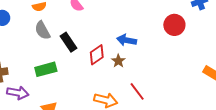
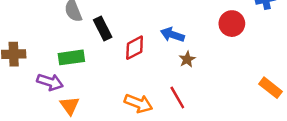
brown star: (118, 61) -> (187, 59), moved
purple arrow: (18, 93) -> (50, 82), moved

